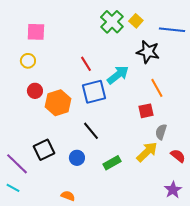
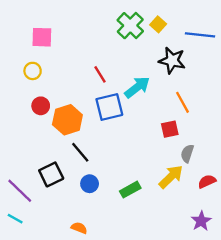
black line: (91, 131) -> (80, 152), moved
red semicircle: (178, 156) -> (207, 181), turned -63

